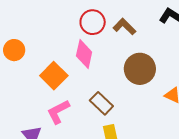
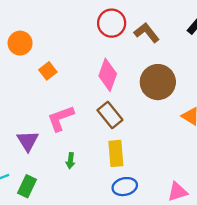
pink diamond: (84, 54) -> (108, 75), moved
orange square: (54, 76) -> (48, 71), moved, size x0.6

